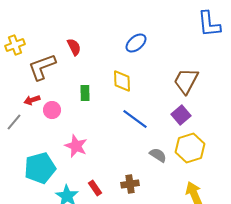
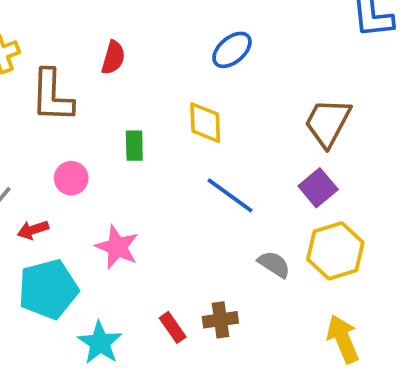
red semicircle: (74, 47) -> (113, 58), turned 42
brown L-shape: (42, 67) -> (52, 96), turned -68
red arrow: (32, 100) -> (33, 230), moved
red rectangle: (95, 188) -> (173, 327), moved

